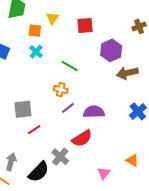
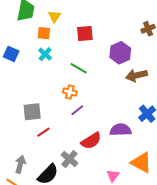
yellow triangle: (52, 18) -> (54, 16), moved
red square: (85, 25) -> (85, 34), moved
purple semicircle: (94, 112) -> (121, 130), moved
orange triangle: (132, 160) -> (141, 163), size x1.6

